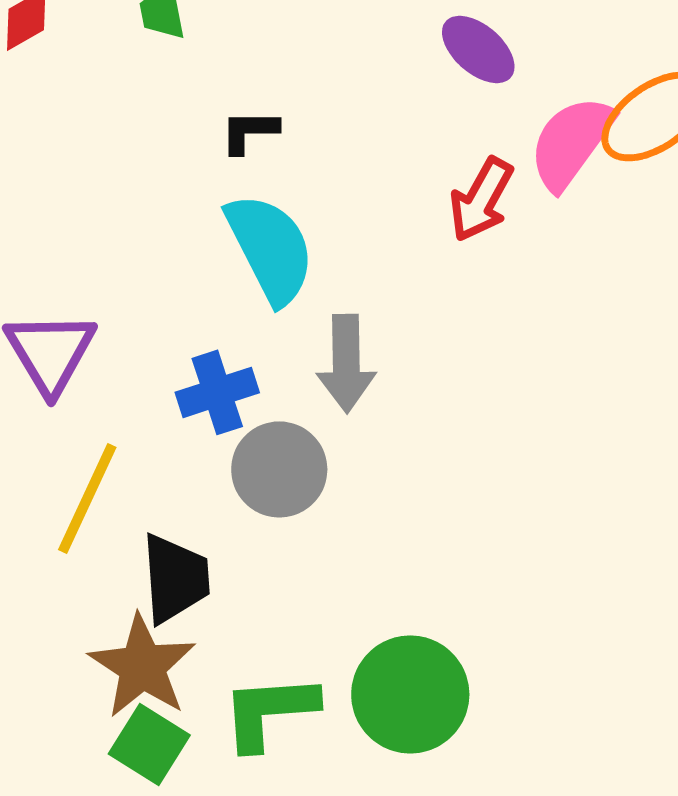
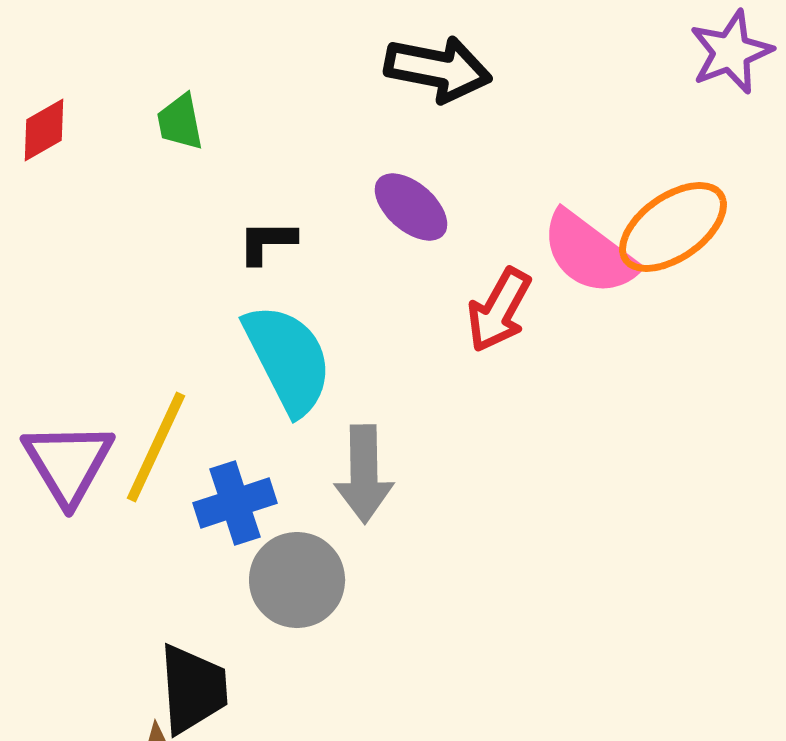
purple ellipse: (478, 49) -> (411, 207), moved
pink semicircle: (571, 142) -> (589, 253), turned -89
yellow line: (87, 498) -> (156, 447), moved

